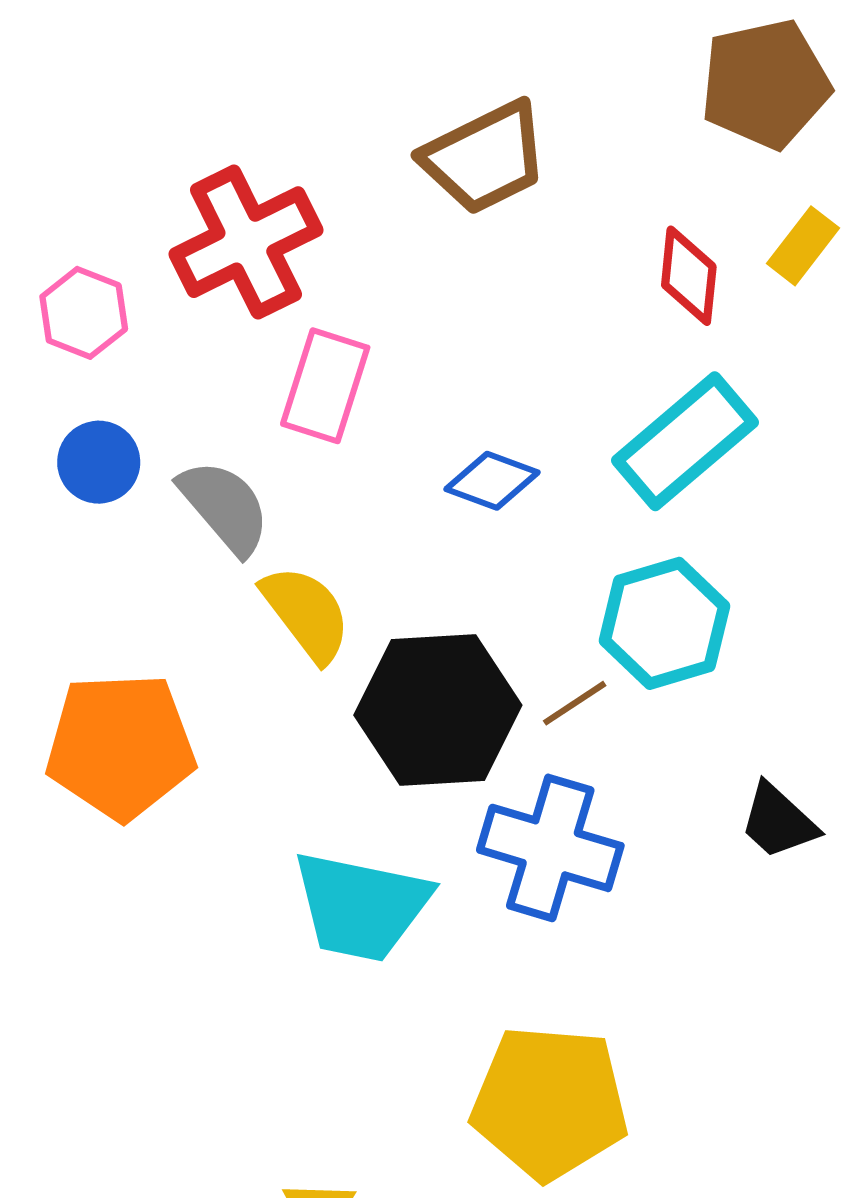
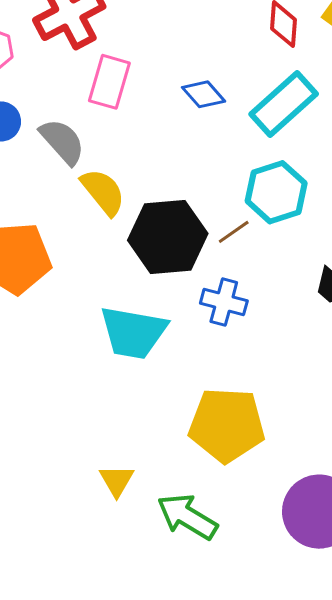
blue diamond: (492, 481) -> (204, 94), moved, turned 30
blue cross: (550, 848) -> (224, 302), size x0.7

